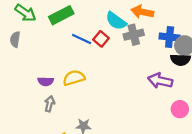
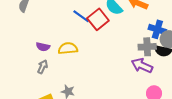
gray cross: (134, 35) -> (147, 47), moved
red square: (101, 39) -> (98, 19), size x1.5

